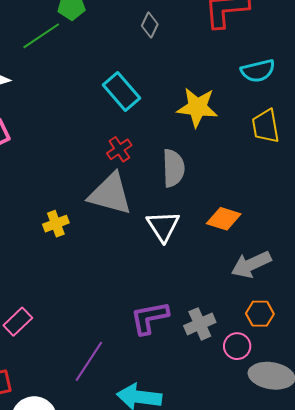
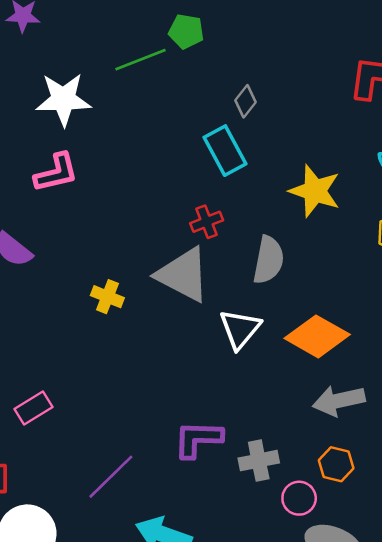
gray diamond: (150, 25) -> (246, 101), moved
orange diamond: (224, 219) -> (317, 336), size x1.4
yellow cross: (56, 224) -> (107, 297), turned 30

